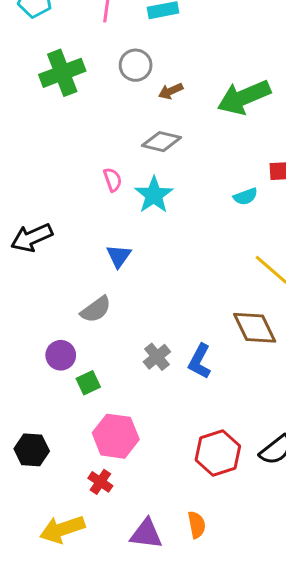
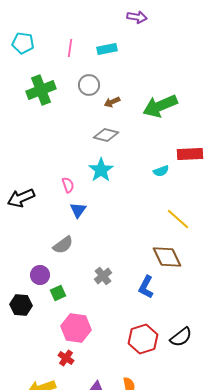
pink semicircle: (113, 180) -> (68, 185), moved
blue L-shape: (200, 361) -> (146, 287), moved
black hexagon: (32, 450) -> (21, 305), moved

